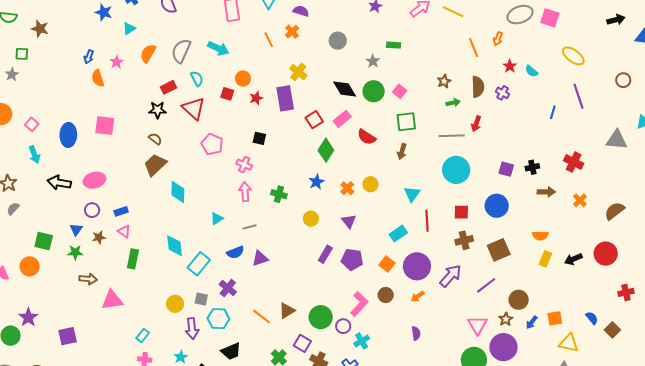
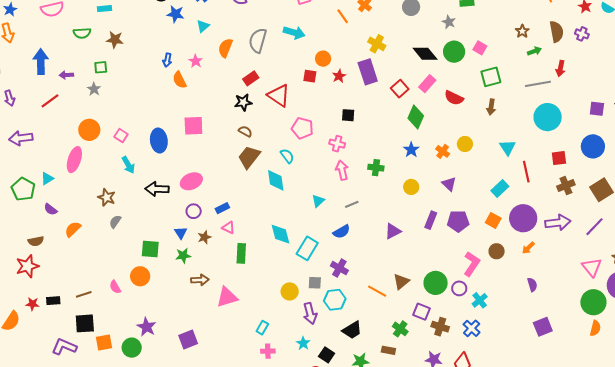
cyan semicircle: (197, 79) -> (287, 156), moved
purple triangle: (260, 258) -> (393, 231), moved
purple arrow: (451, 276) -> (558, 223), turned 50

